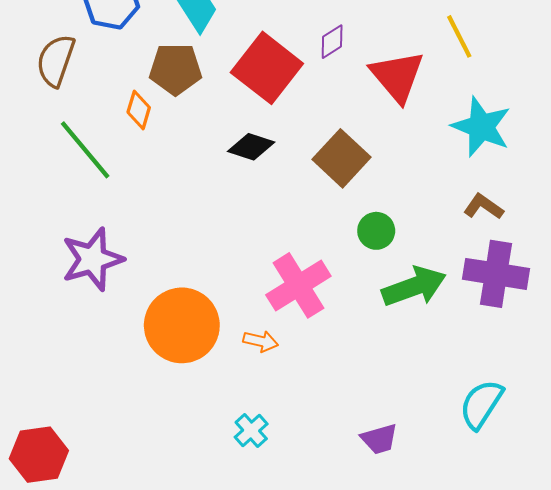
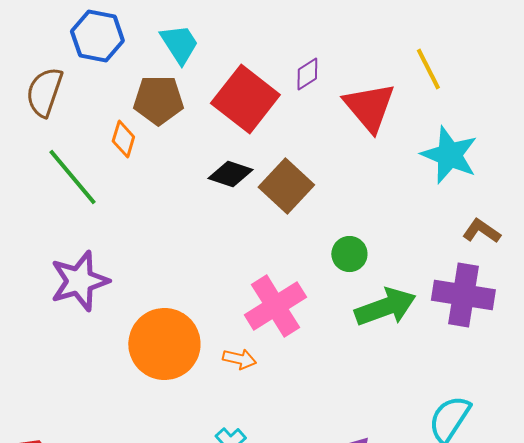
brown square: (342, 158) -> (286, 186), moved
brown L-shape: (483, 207) -> (481, 231), moved

